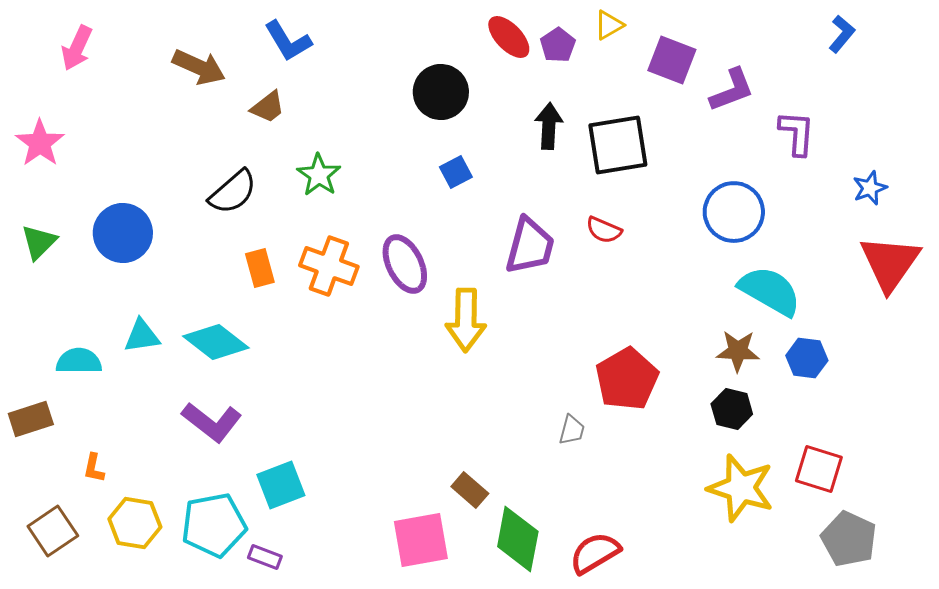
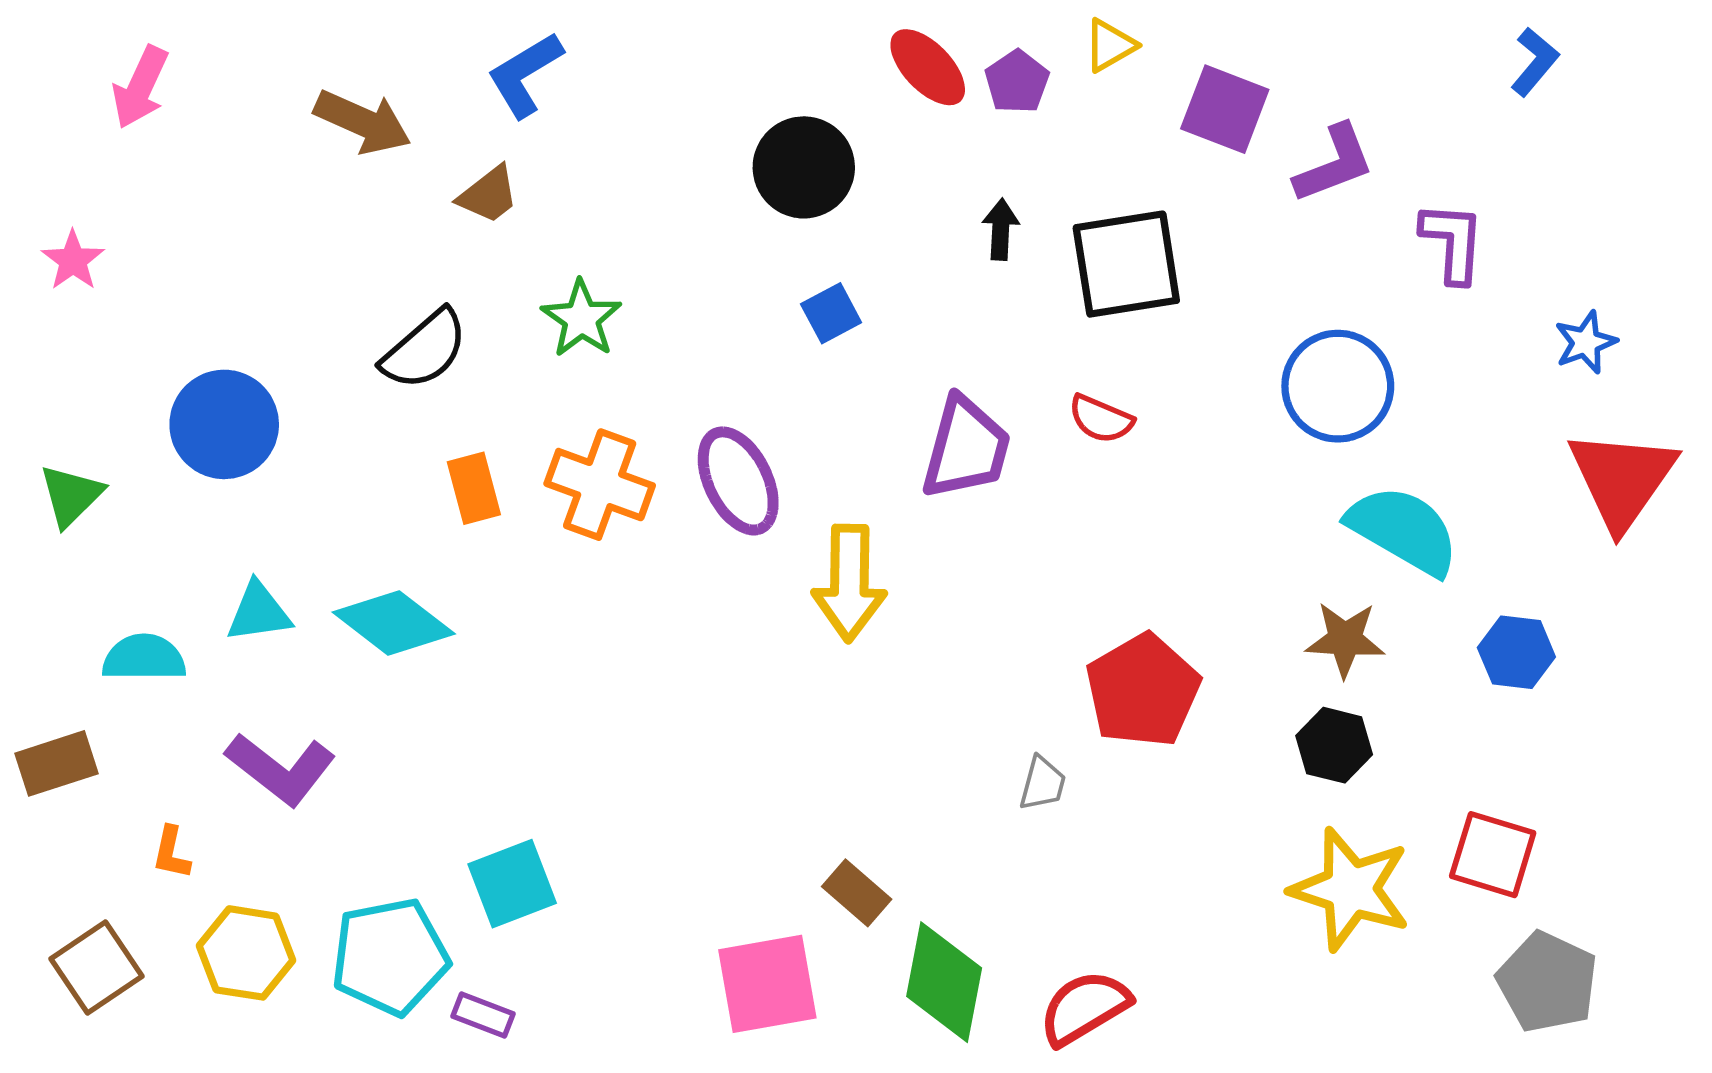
blue L-shape: (288, 41) -> (525, 74), turned 90
black arrow: (549, 126) -> (1001, 229), size x0.7
pink star: (40, 143) -> (73, 260), size x0.7
green triangle: (39, 242) -> (71, 495), moved
blue hexagon: (807, 358) -> (1516, 652), moved
purple L-shape: (212, 422) -> (281, 769), moved

